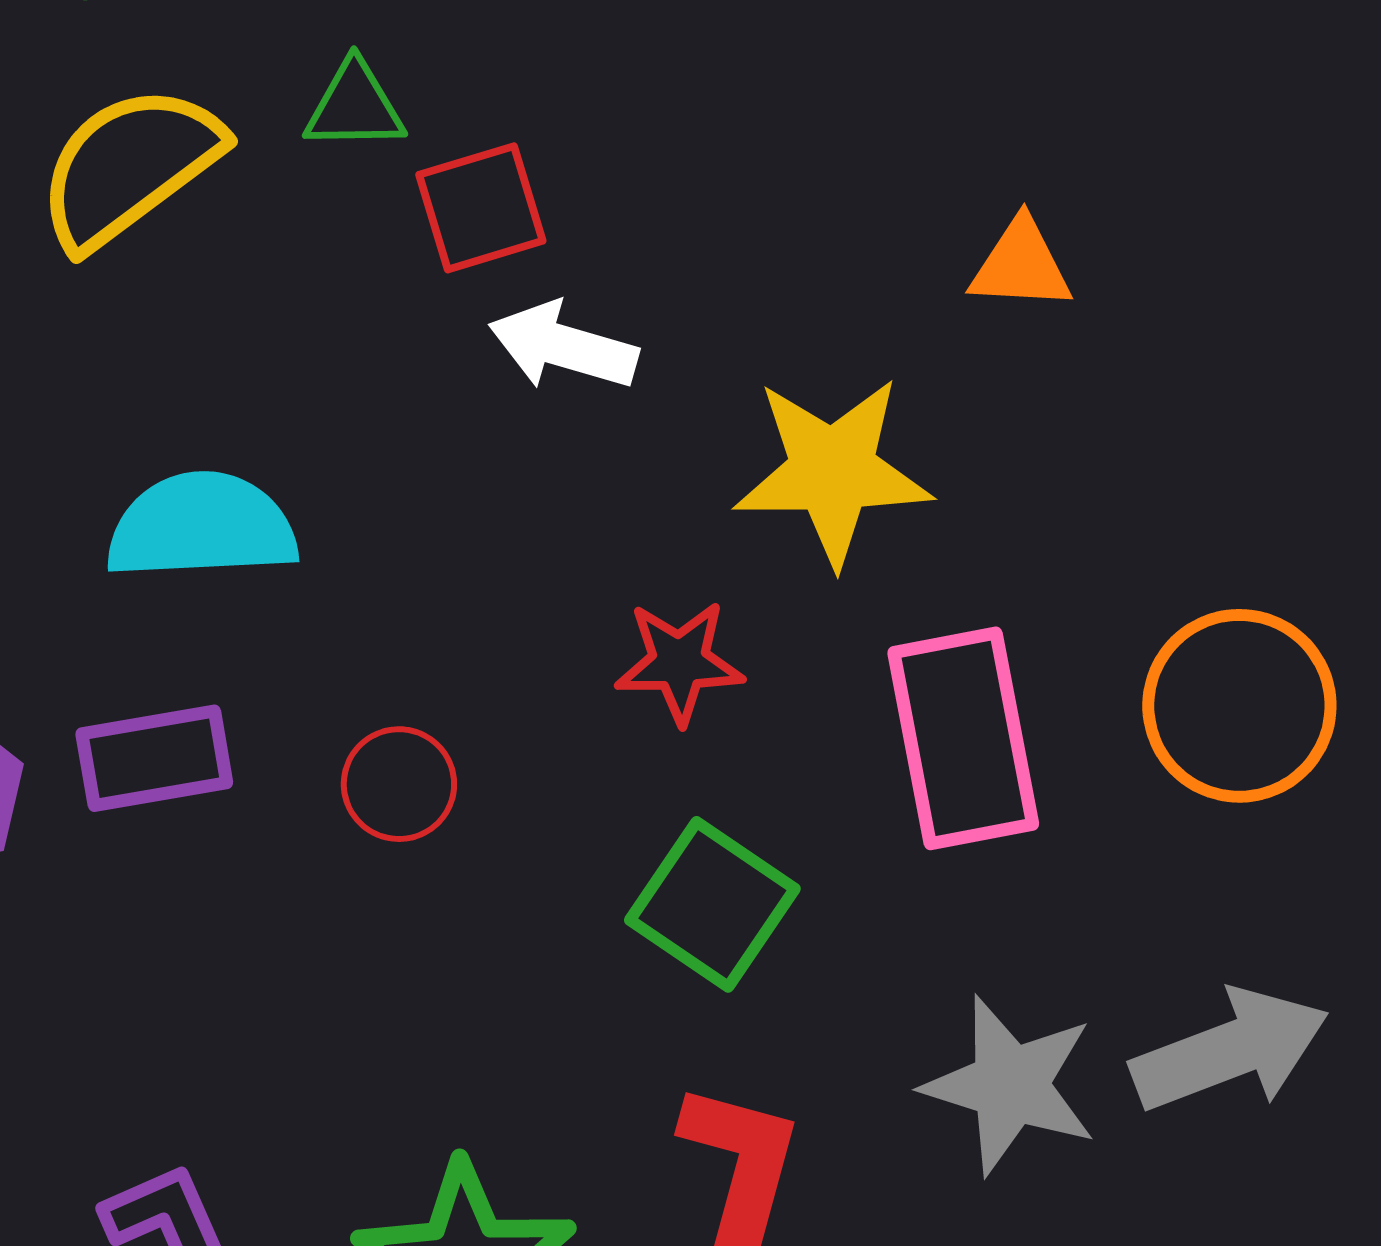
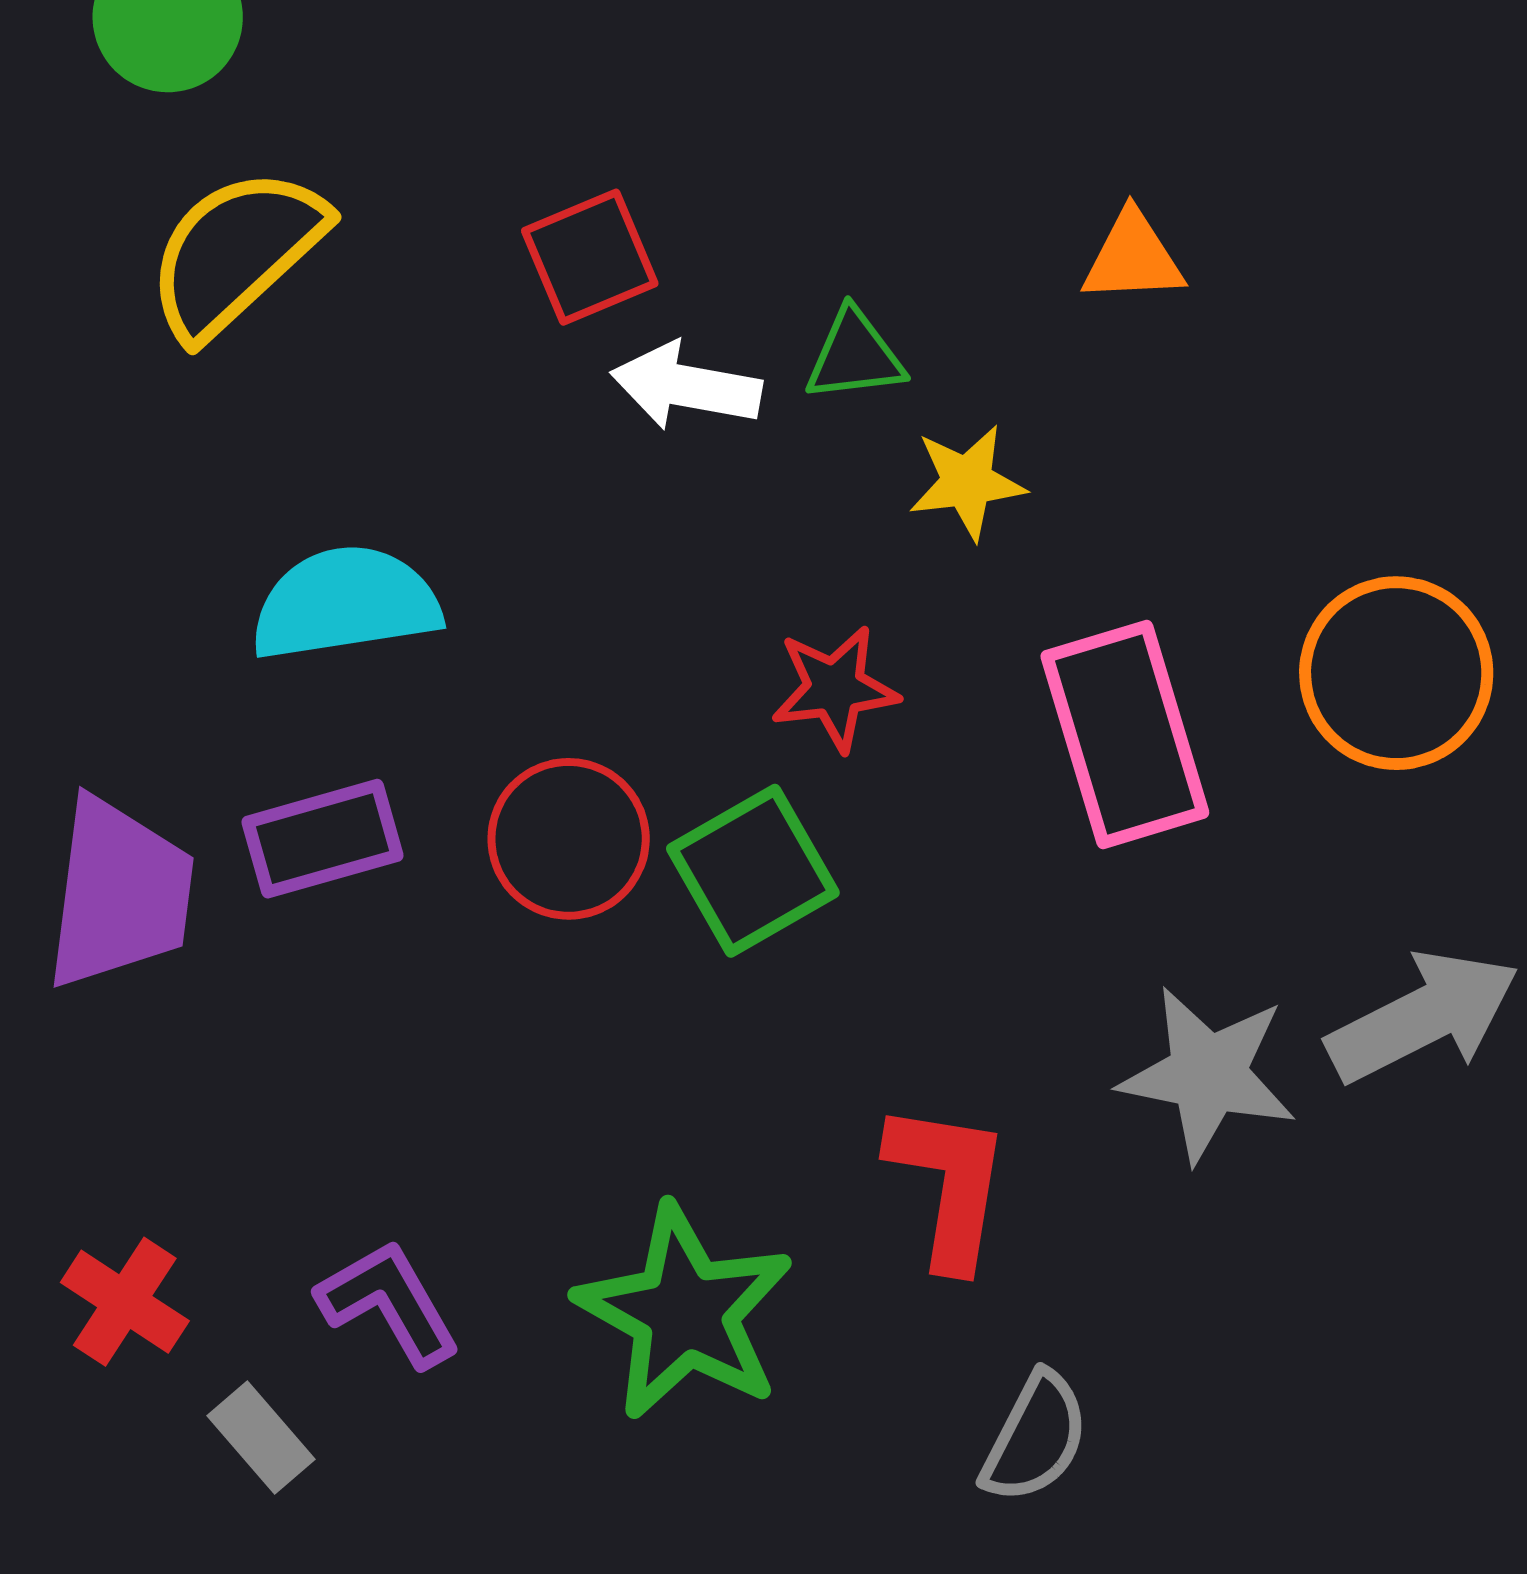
green triangle: (355, 106) -> (855, 356), moved
yellow star: (833, 471) -> (967, 482), size x0.6
red circle: (399, 784) -> (569, 839), size x1.4
green square: (712, 904) -> (753, 871), moved, turned 32

